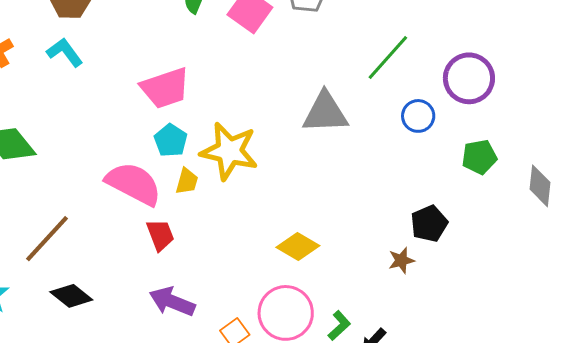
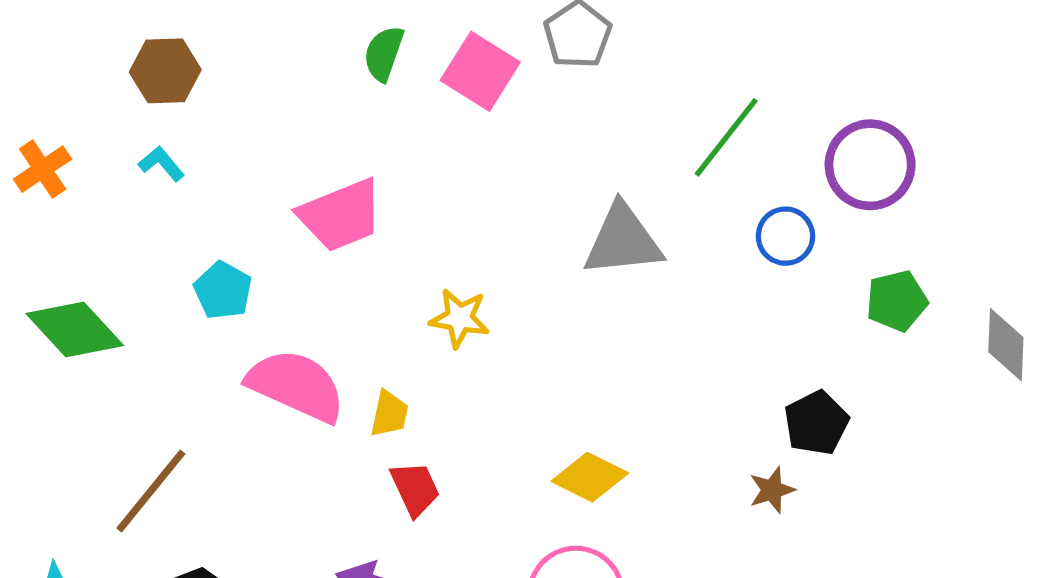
cyan L-shape: (65, 52) -> (161, 164), size x0.7
cyan pentagon: (171, 140) -> (223, 290), moved
yellow star: (229, 151) -> (460, 318), size x0.6
yellow trapezoid: (187, 181) -> (389, 414), moved
red trapezoid: (160, 235) -> (415, 489), moved

